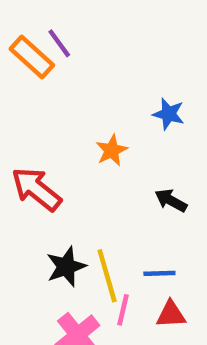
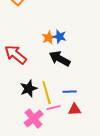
blue star: (169, 114) -> (60, 37), moved
black arrow: (171, 201) -> (60, 59), moved, size x1.5
pink line: (123, 310) -> (54, 108), turned 64

